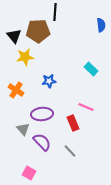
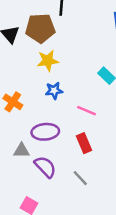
yellow star: (25, 57) -> (48, 61), moved
pink line: (86, 107) -> (86, 111), moved
gray triangle: (23, 129) -> (22, 151), turned -48

